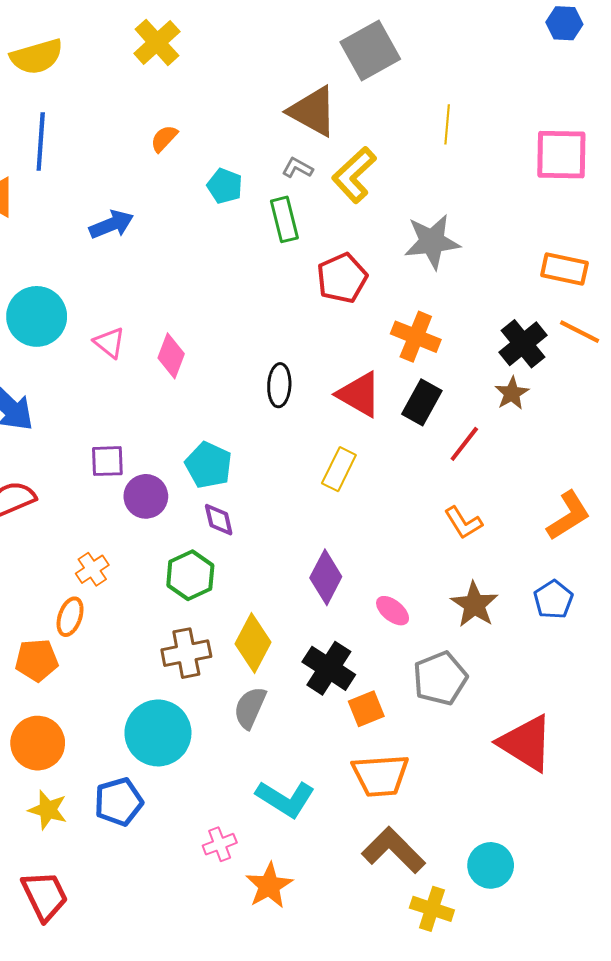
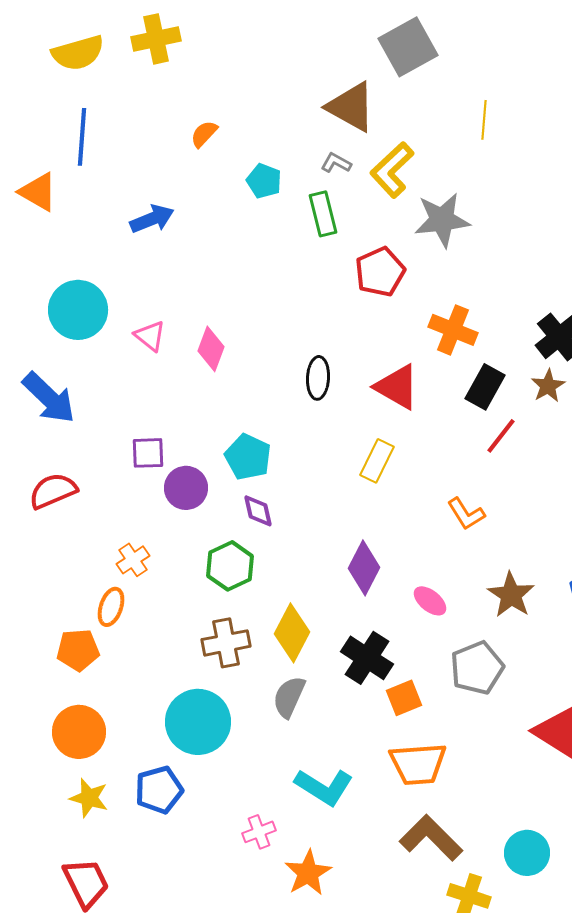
yellow cross: (157, 42) -> (156, 39), moved, turned 30
gray star: (432, 242) -> (442, 220), moved
black rectangle: (422, 402) -> (485, 387), moved
orange L-shape: (463, 523) -> (466, 514), moved

